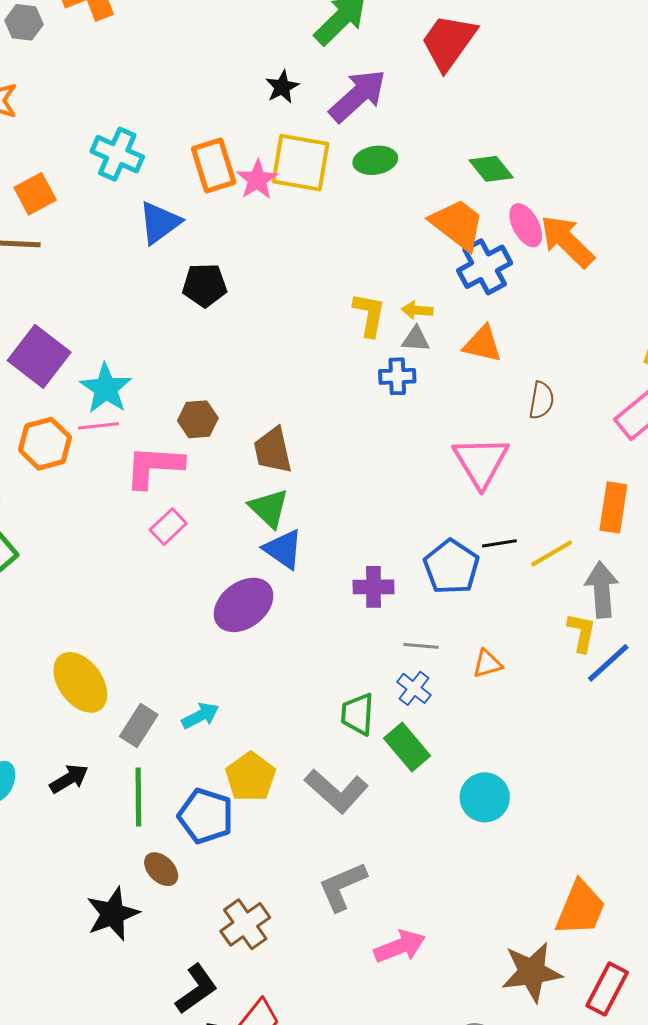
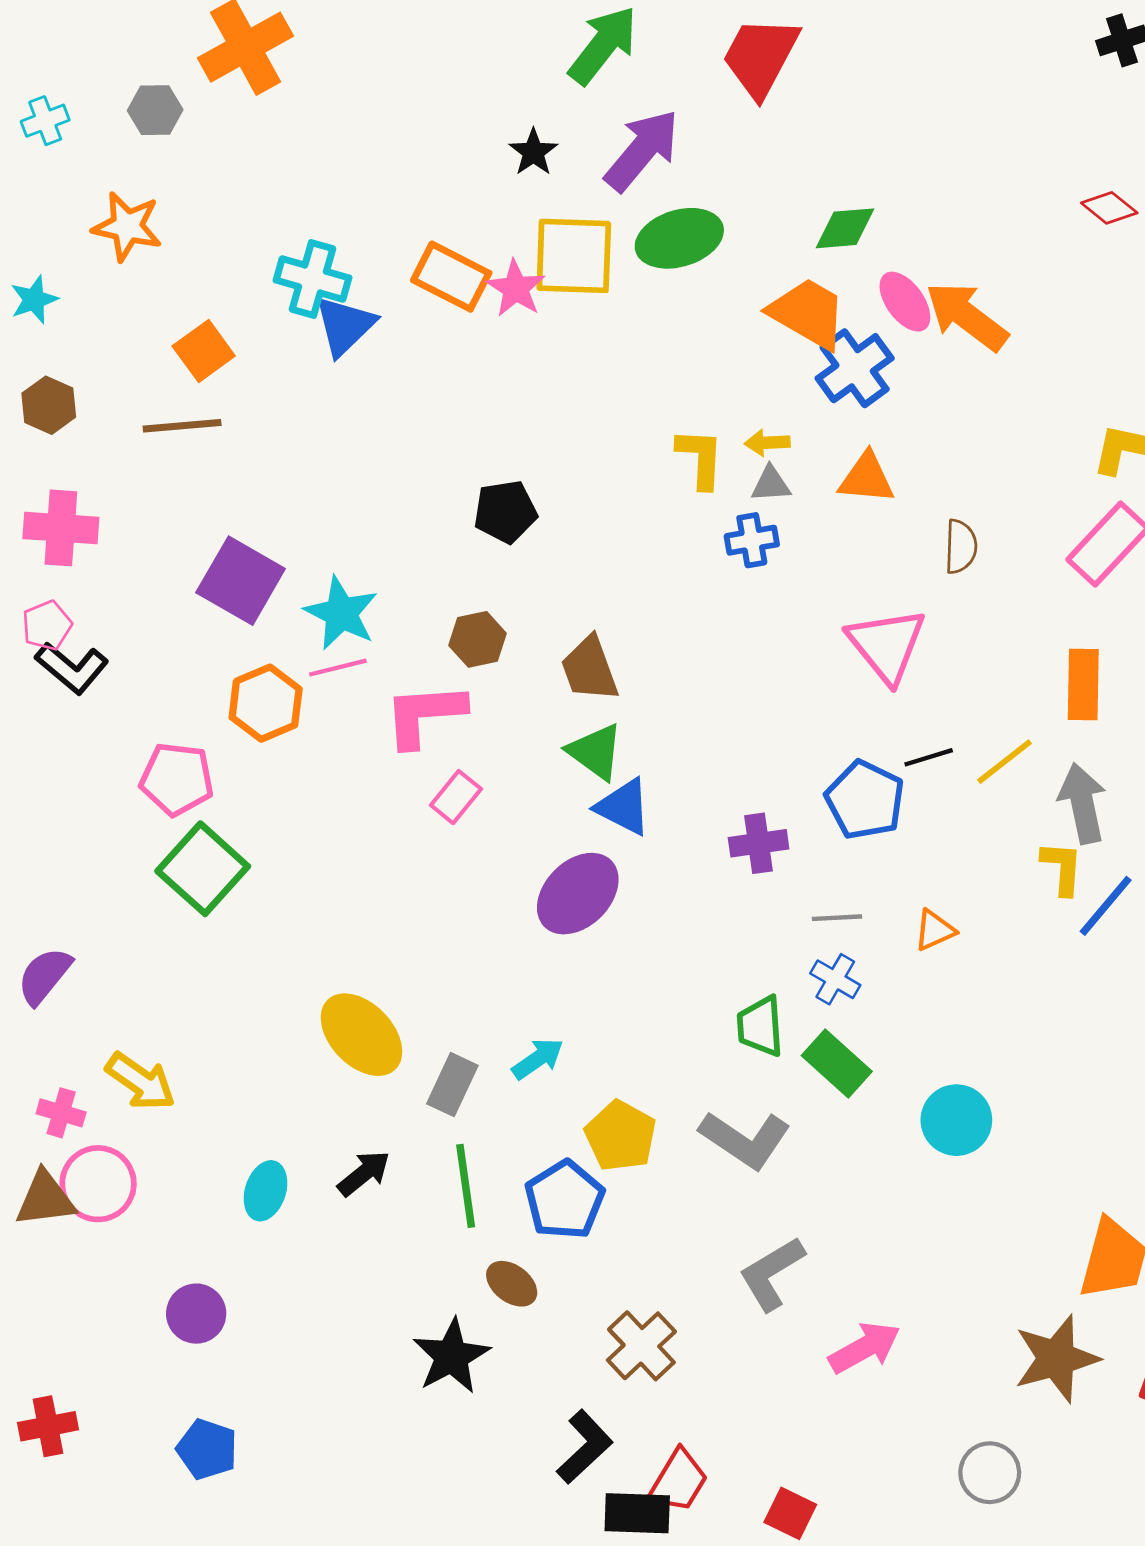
green ellipse: (375, 160) -> (679, 238), size x1.4
orange rectangle: (214, 165) -> (451, 277), turned -38
green diamond: (491, 169) -> (845, 228), turned -48
blue triangle: (160, 223) -> (345, 326), moved
black pentagon: (205, 285) -> (505, 512), moved
blue pentagon: (206, 816) -> (565, 1200), turned 30

